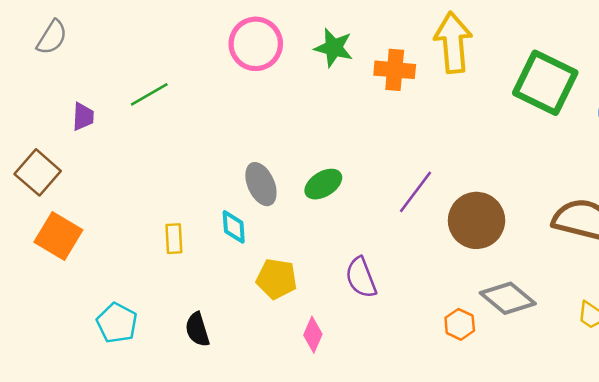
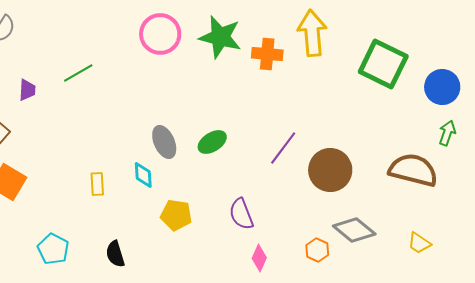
green star: (334, 48) -> (220, 37), size x1.4
pink diamond: (313, 335) -> (259, 258), moved

